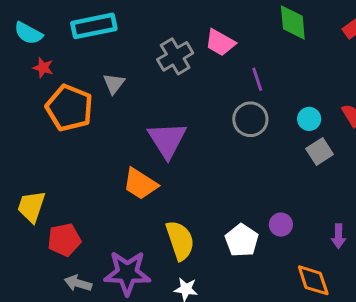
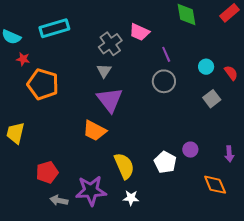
gray triangle: (114, 84) -> (104, 71), moved
cyan circle: (309, 119) -> (206, 67), moved
yellow trapezoid: (31, 207) -> (15, 133), moved

